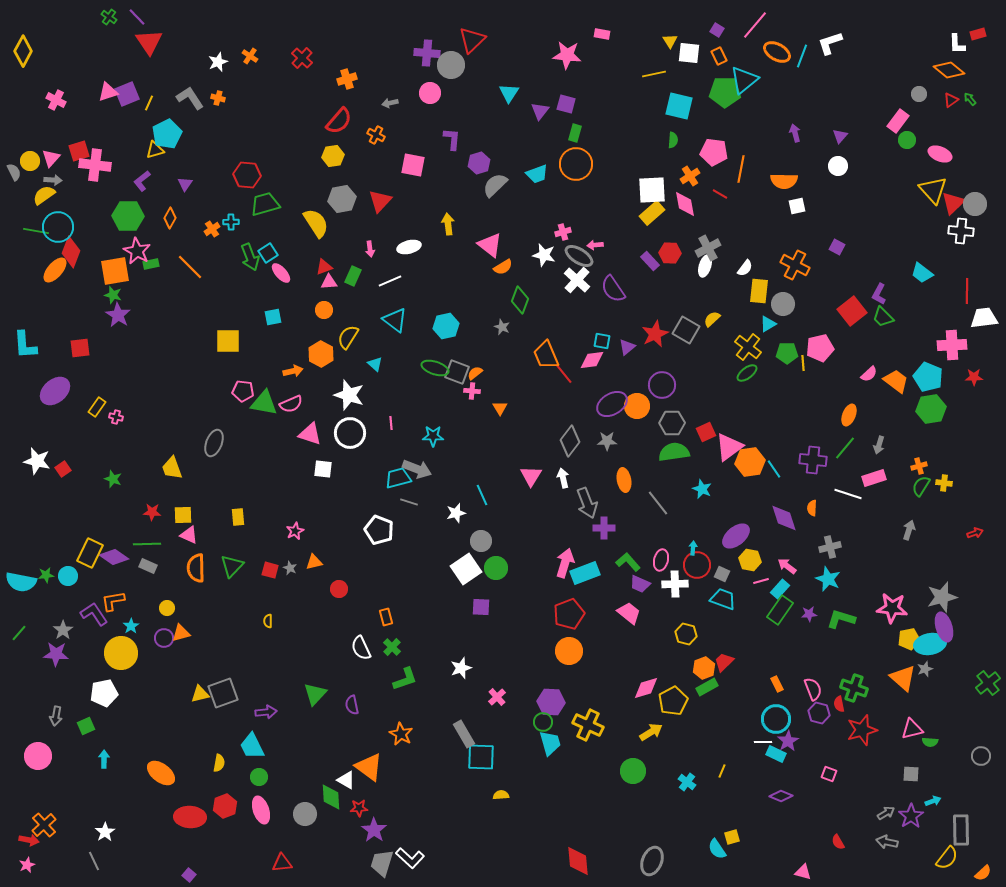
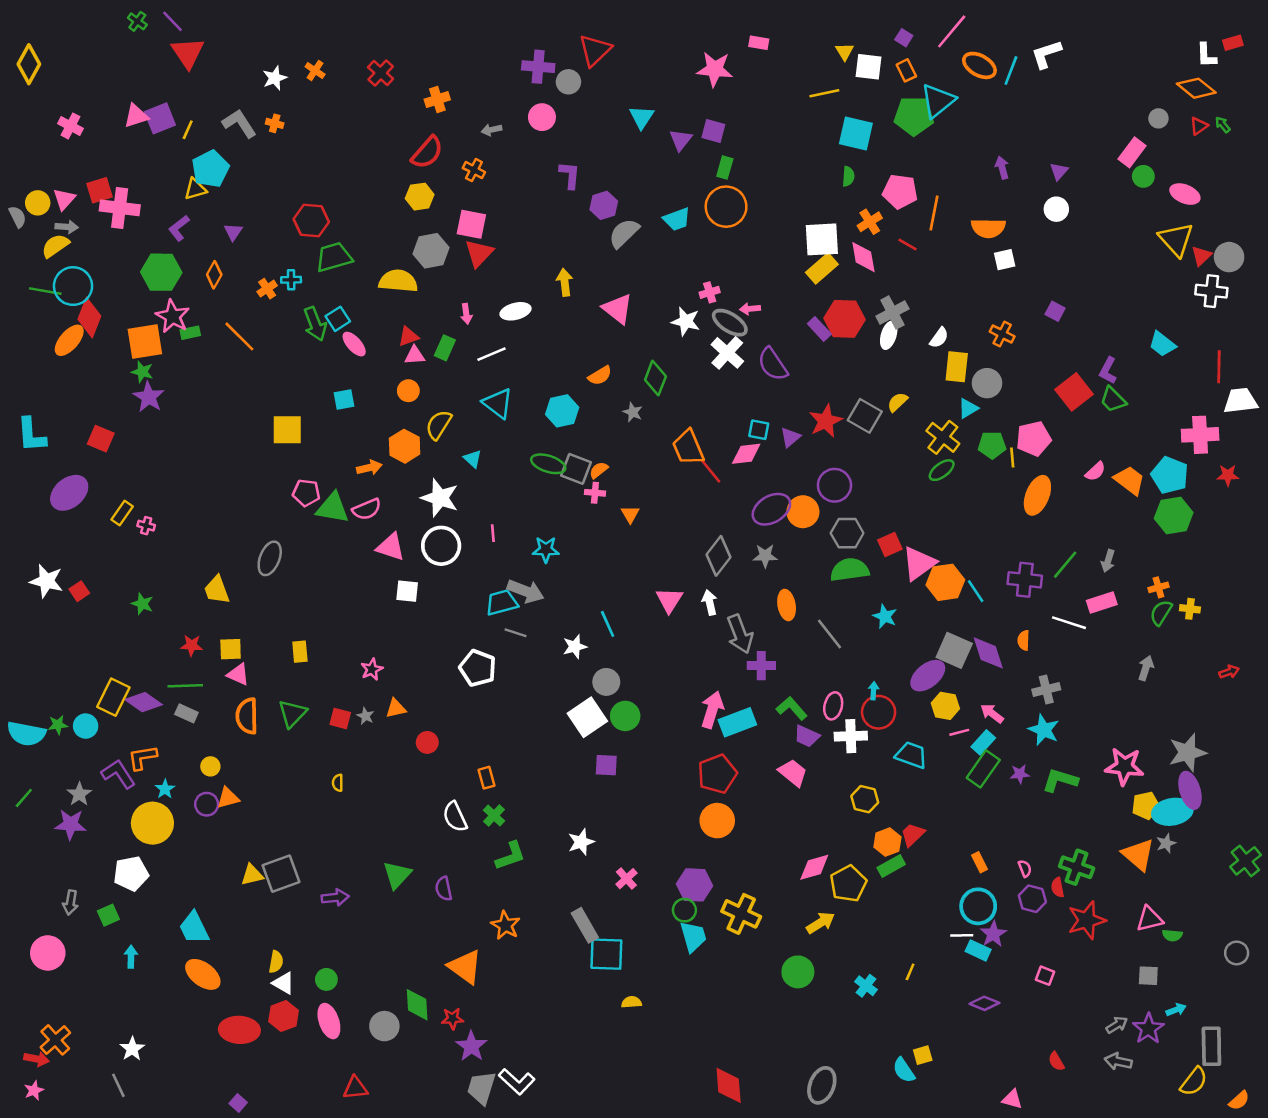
gray circle: (451, 65) -> (568, 82), size x0.7
pink square: (413, 165) -> (471, 224), moved
red triangle: (953, 203) -> (1201, 256), size x0.7
yellow semicircle: (316, 223) -> (398, 281), turned -52
red hexagon: (670, 253) -> (845, 319), size x1.4
orange cross: (795, 265) -> (1002, 334), size x0.7
orange semicircle: (503, 267) -> (600, 376), moved
red square: (80, 348) -> (101, 439), turned 30
orange ellipse: (849, 415) -> (1037, 495), moved, size x1.4
gray square: (722, 574) -> (954, 650), moved, size x1.8
pink semicircle: (813, 689) -> (1025, 869), size x0.6
cyan trapezoid: (252, 746) -> (194, 928), moved
white triangle: (346, 780) -> (284, 983), moved

